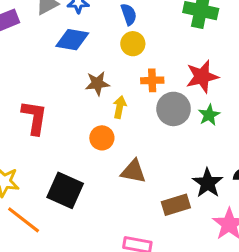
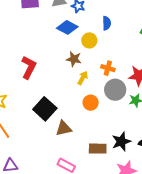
yellow circle: (133, 44) -> (89, 40), moved
orange circle: (102, 138) -> (91, 103), moved
brown triangle: (133, 171) -> (64, 128), moved, turned -42
black square: (65, 190) -> (45, 109), moved

